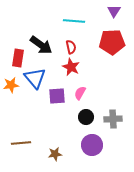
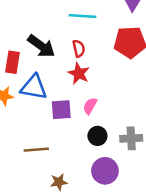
blue triangle: (35, 78) -> (34, 87), turned -40
brown line: (21, 143) -> (36, 150), moved

